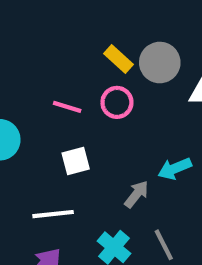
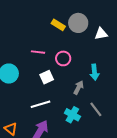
pink circle: (117, 102) -> (63, 58), moved
cyan arrow: (175, 169) -> (94, 72), turned -63

